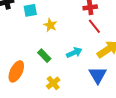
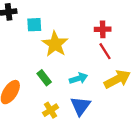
yellow star: (50, 25) -> (55, 44), size x1.6
blue triangle: (98, 75) -> (80, 106), moved

